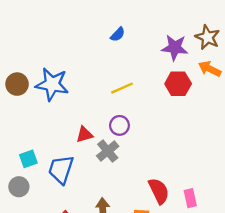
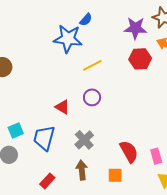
blue star: (52, 84) -> (68, 39), moved
red triangle: (84, 135) -> (62, 107), turned 49
gray cross: (108, 151) -> (84, 140), moved

